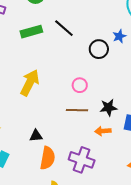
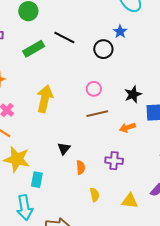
black star: (108, 107) -> (133, 94), moved
black triangle: (36, 136) -> (64, 149), turned -32
orange semicircle: (48, 158) -> (81, 167), size x0.6
purple cross: (82, 160) -> (114, 161), size x0.7

